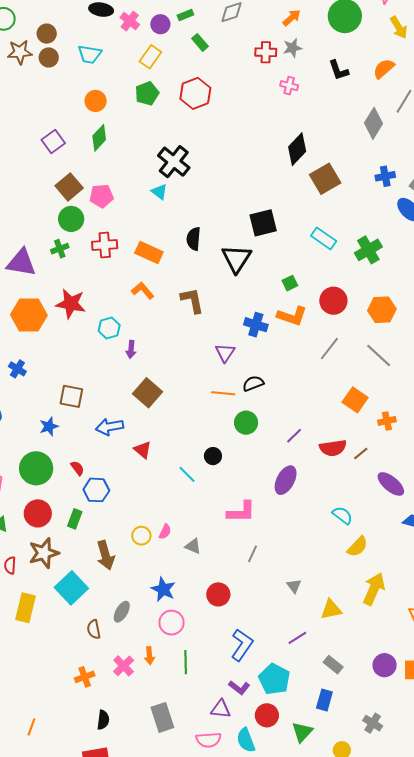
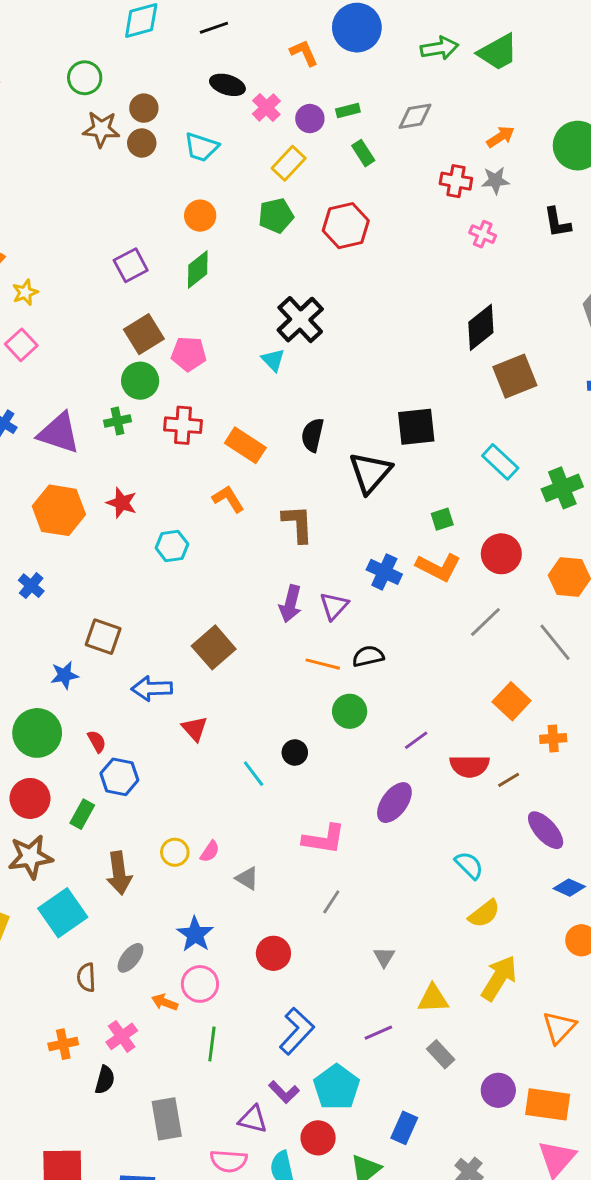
red star: (71, 304) -> (122, 503), size x0.7
purple arrow: (131, 349) -> (290, 604), moved, size x1.4
orange arrow: (149, 656) -> (165, 1002), moved, turned 108
gray rectangle: (333, 665) -> (441, 1054), moved
black semicircle: (103, 720) -> (105, 1080), moved

